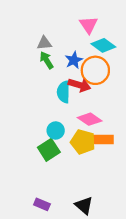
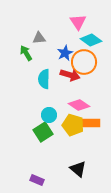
green arrow: (47, 60) -> (26, 53), moved
cyan semicircle: (64, 92) -> (44, 79), moved
black triangle: (84, 205) -> (78, 169), moved

